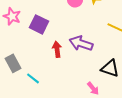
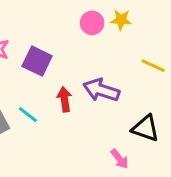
cyan line: (33, 78) -> (28, 115), moved

